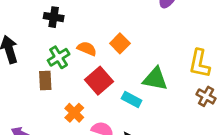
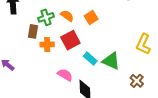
green triangle: (155, 79) -> (111, 61), moved
brown cross: (206, 96) -> (137, 81), moved
orange cross: (74, 113) -> (47, 44), moved, turned 32

